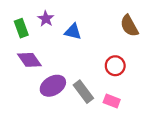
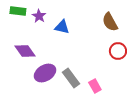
green rectangle: (21, 28) -> (18, 11), moved, turned -63
red circle: (115, 66) -> (118, 51), moved
pink rectangle: (112, 101) -> (95, 86), turned 40

